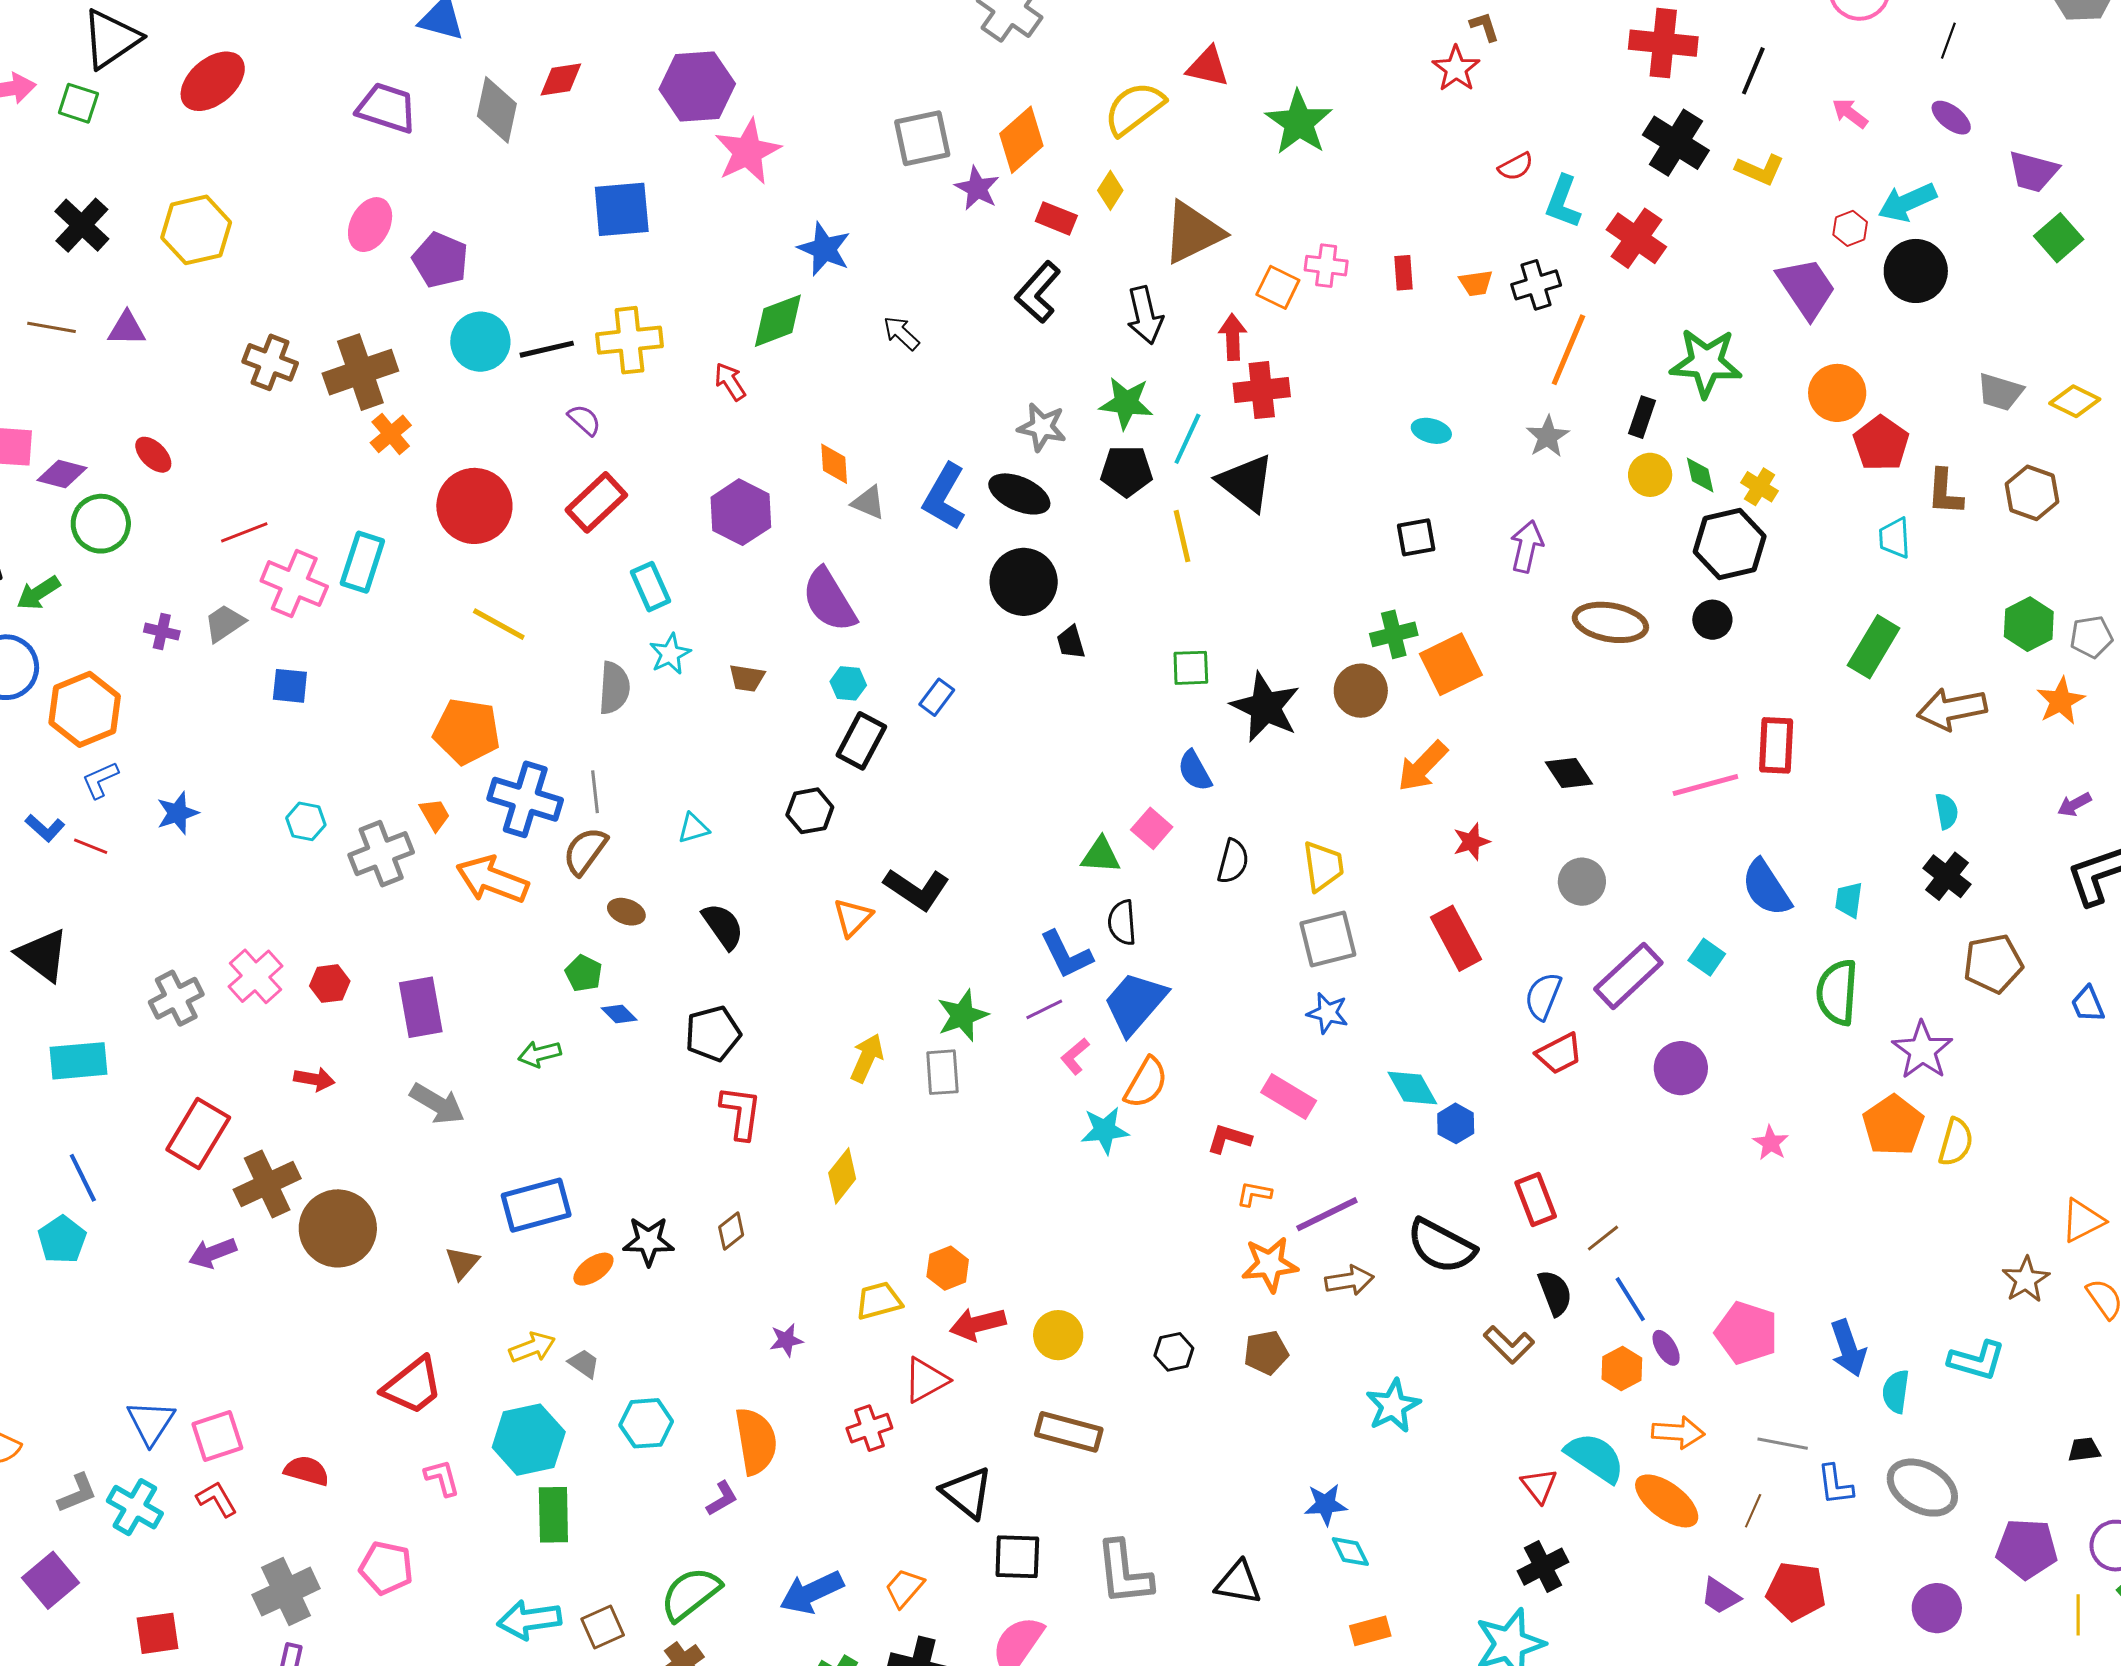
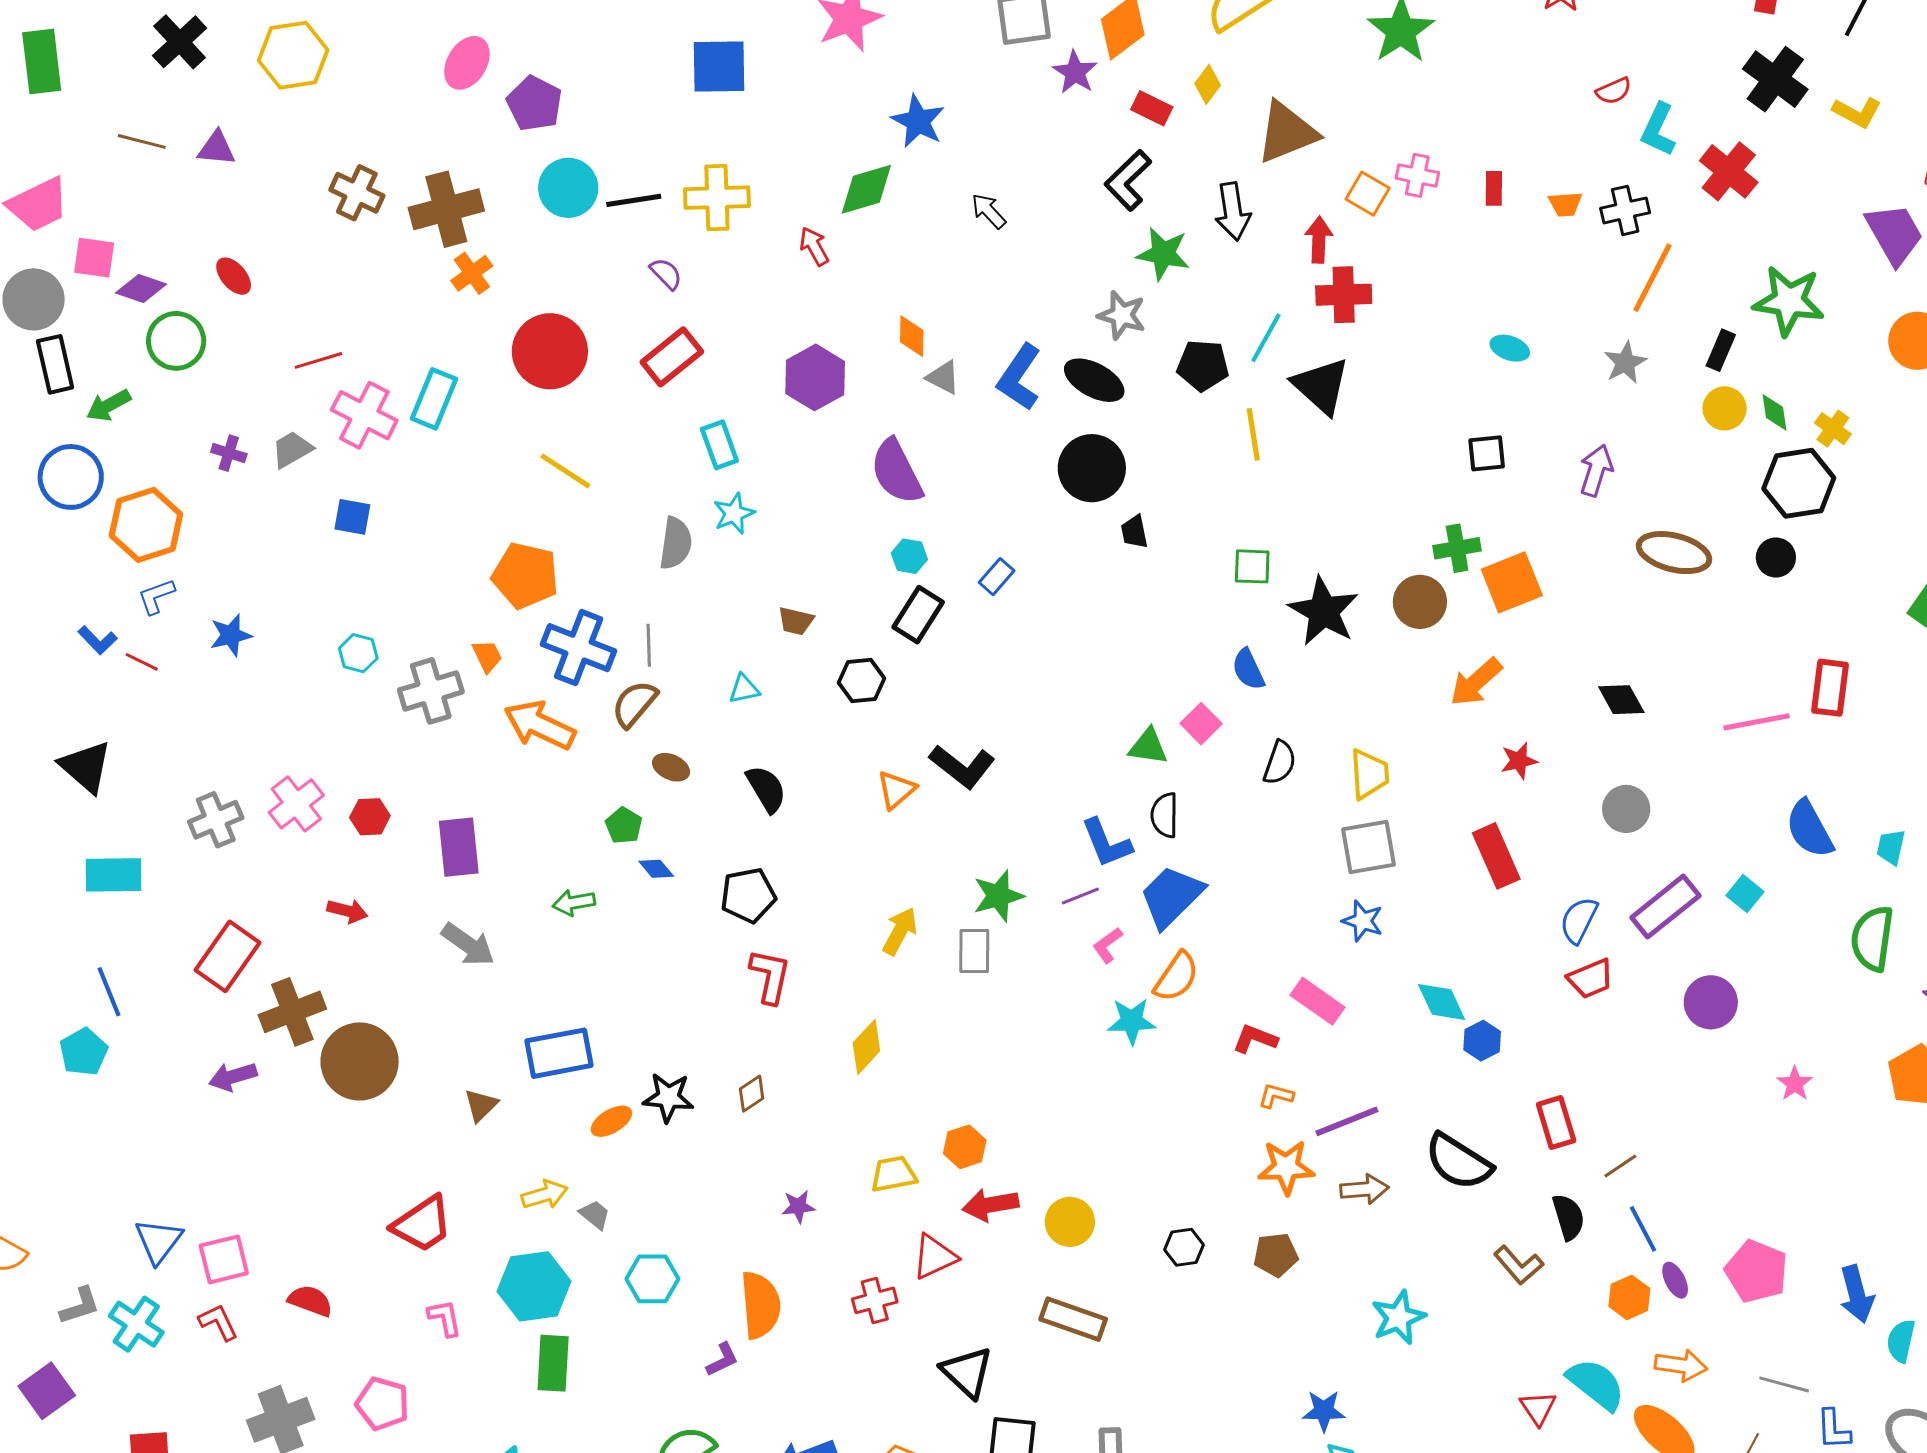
green star: (1126, 403) -> (1163, 254), moved
brown trapezoid: (747, 678) -> (796, 621), moved

